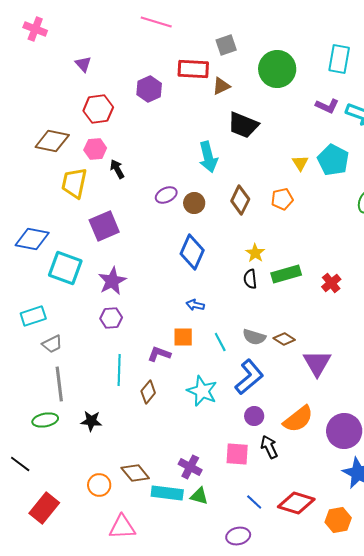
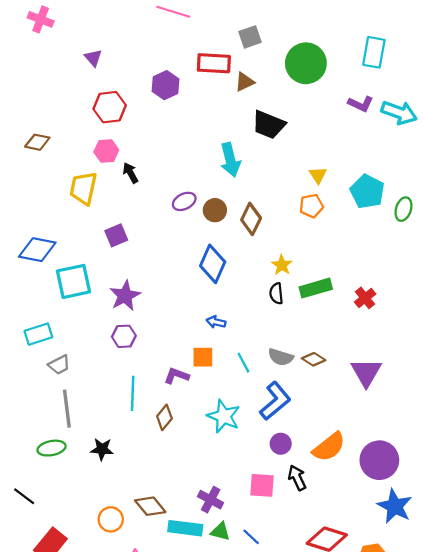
brown diamond: (52, 141) -> (37, 142), moved, size x0.7
cyan pentagon: (333, 160) -> (367, 192), moved
yellow triangle: (300, 163) -> (318, 175), moved
brown diamond: (240, 200) -> (251, 219), moved
purple square: (104, 226) -> (116, 235), size x0.7
cyan square: (65, 268) -> (73, 281), turned -32
purple triangle: (317, 363) -> (366, 372), moved
blue line: (254, 502) -> (251, 537), moved

